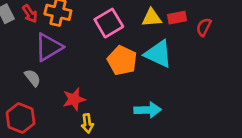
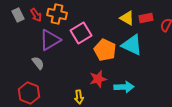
yellow triangle: (152, 18) -> (127, 18), turned 35
pink square: (109, 23) -> (81, 33), moved
red star: (74, 99) -> (98, 79), moved

